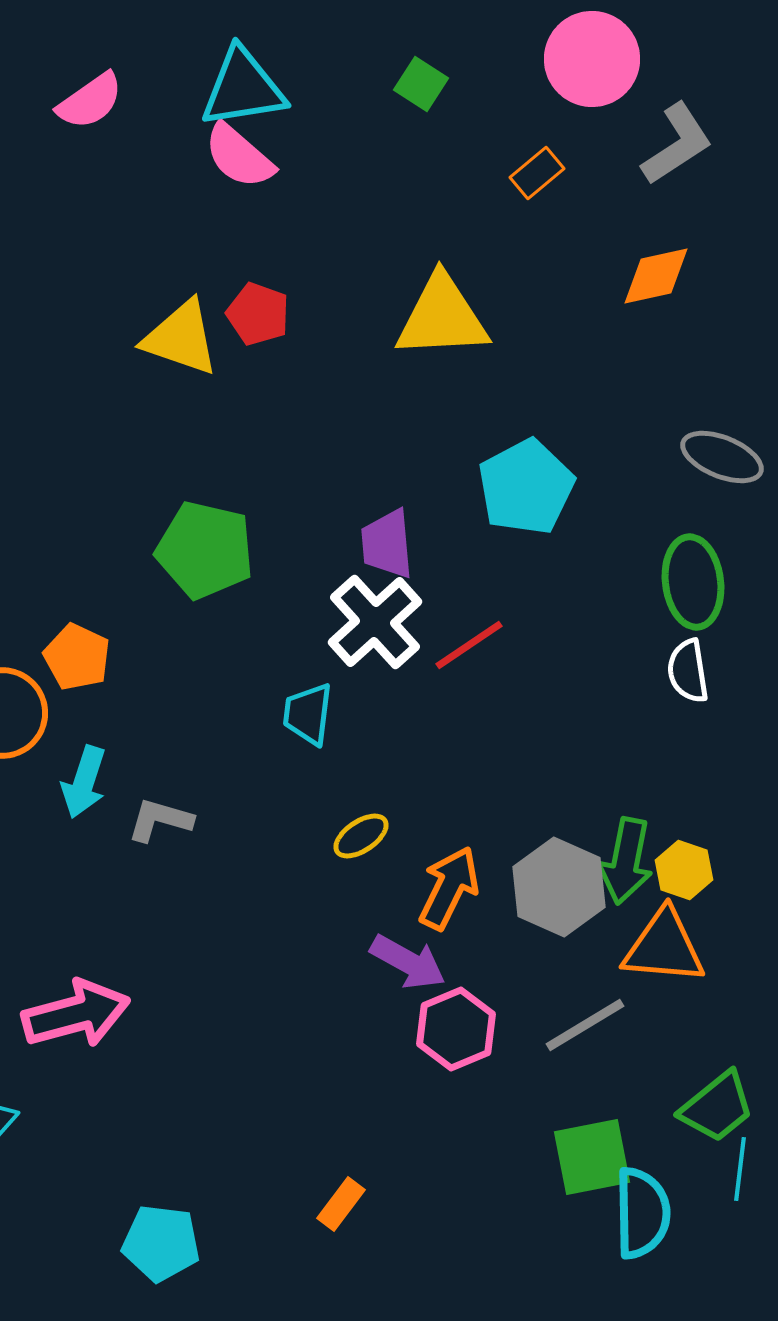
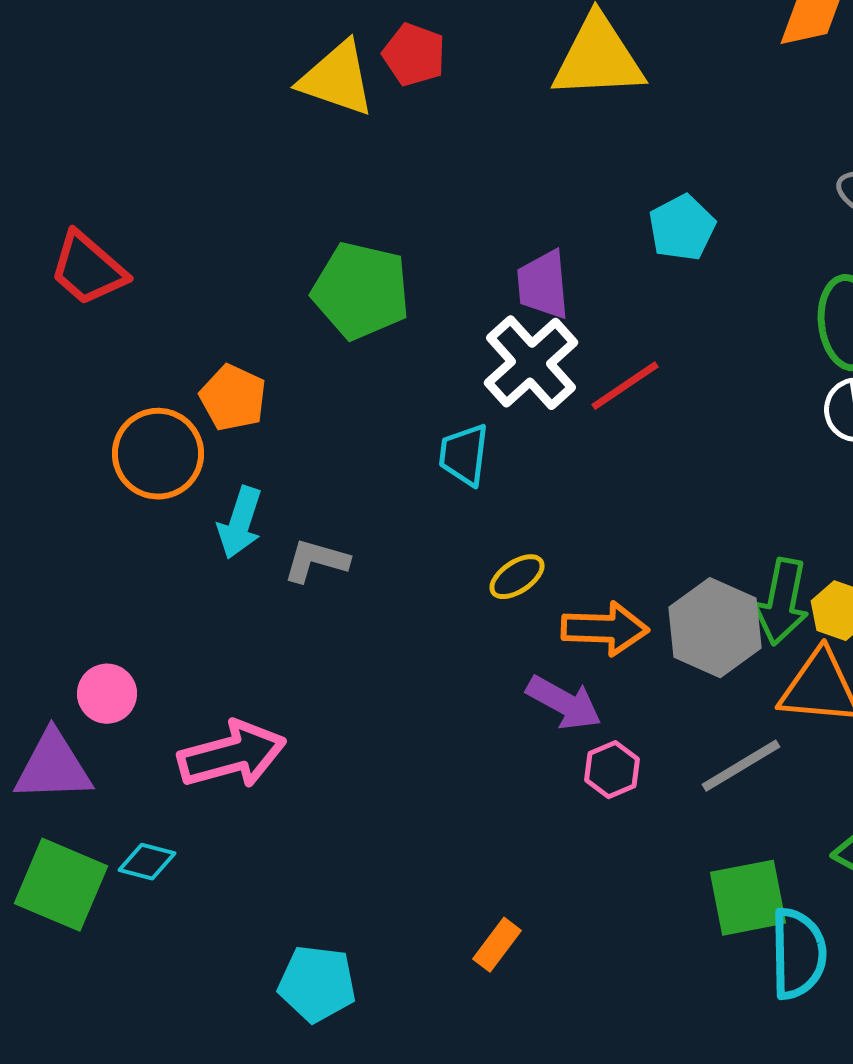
cyan pentagon: (526, 487) -> (682, 228), size x0.7
orange arrow: (449, 888) -> (605, 629), turned 66
pink hexagon: (456, 1029) -> (612, 770), size x0.7

